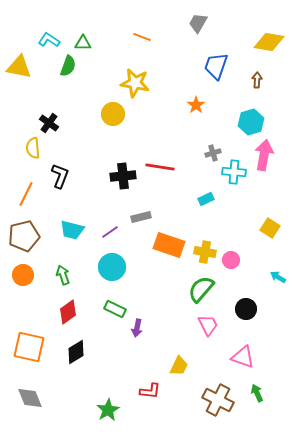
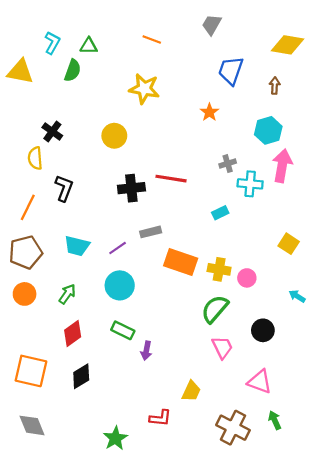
cyan L-shape: (49, 40) -> (52, 43), turned 85
yellow circle: (113, 114) -> (114, 136), moved
green arrow: (63, 275) -> (67, 294), turned 54

